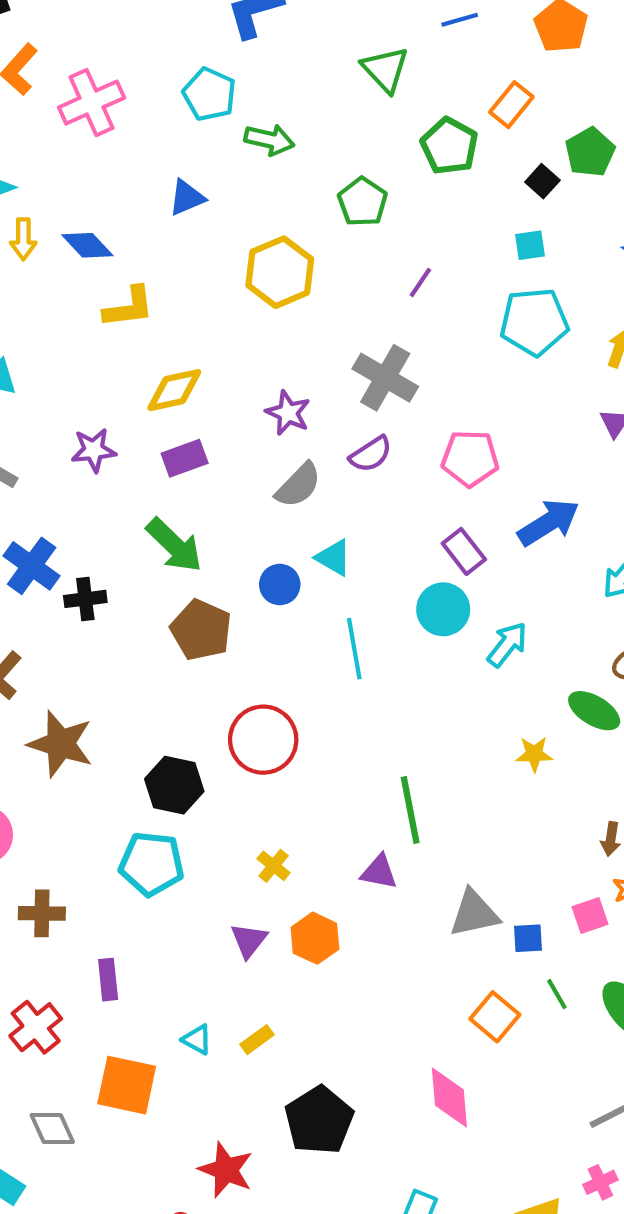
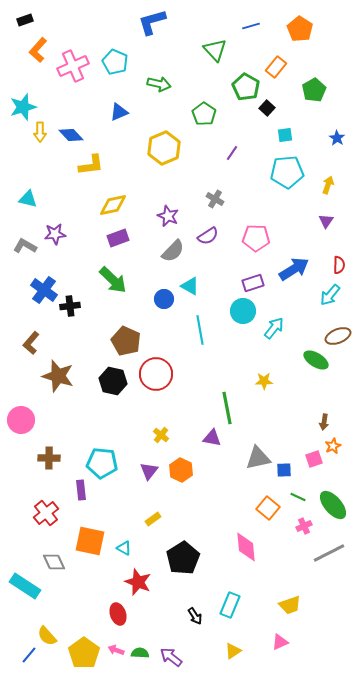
cyan pentagon: (209, 94) -> (115, 62), moved
black square: (542, 181) -> (267, 108), moved
gray cross: (385, 378) -> (215, 199), size x0.6
purple star: (94, 450) -> (55, 234), moved
purple rectangle: (464, 551) -> (253, 283), turned -70
brown pentagon: (201, 630) -> (126, 341), moved
yellow star: (534, 754) -> (264, 381), moved
black hexagon: (174, 785) -> (113, 381), moved
cyan pentagon: (152, 864) -> (102, 463), moved
green line: (557, 994) -> (298, 497), turned -35
cyan triangle: (197, 1040) -> (124, 548), moved
pink cross: (600, 1182) -> (304, 526), moved

